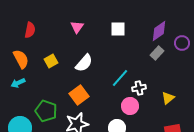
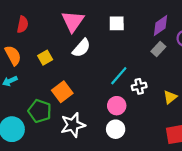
pink triangle: (77, 27) -> (73, 21), size x1.6
white semicircle: (84, 63) -> (81, 48), moved
orange square: (79, 95) -> (62, 92), moved
pink circle: (130, 106) -> (117, 106), moved

